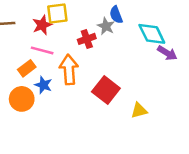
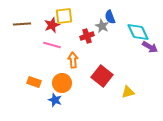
orange rectangle: (27, 68) -> (34, 82), moved, turned 56
orange arrow: (69, 70) -> (73, 60), size x0.7
blue star: (43, 85) -> (55, 100), moved
orange circle: (22, 99) -> (62, 83), moved

